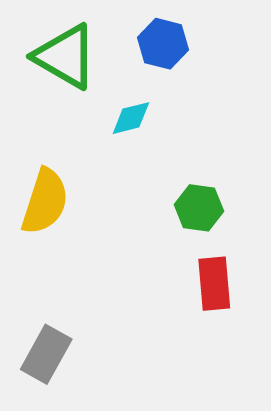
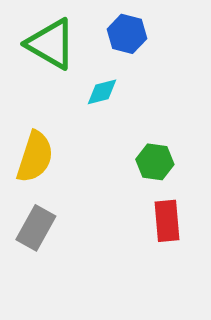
gray rectangle: (46, 354) -> (36, 228), moved

